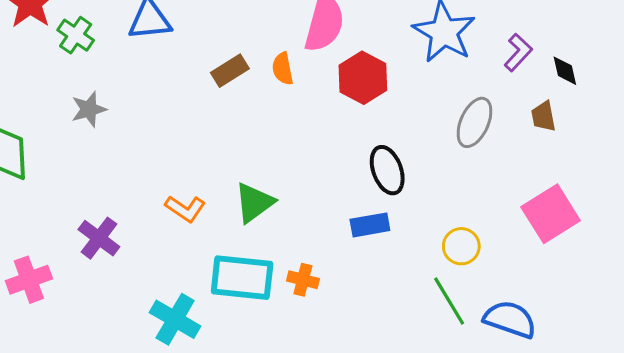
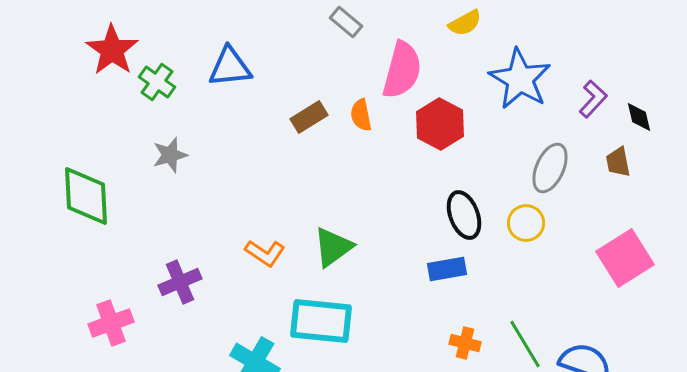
purple cross: (99, 238) -> (180, 282), turned 30
yellow circle: (461, 246) -> (526, 223), moved
orange cross: (303, 280) -> (465, 343), moved

